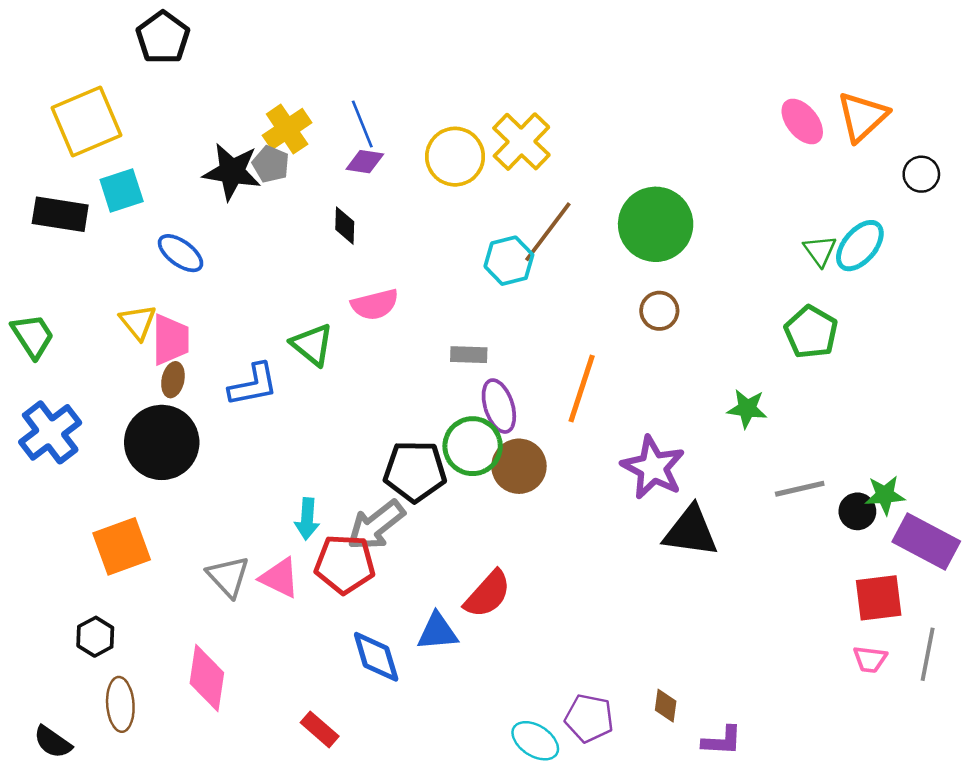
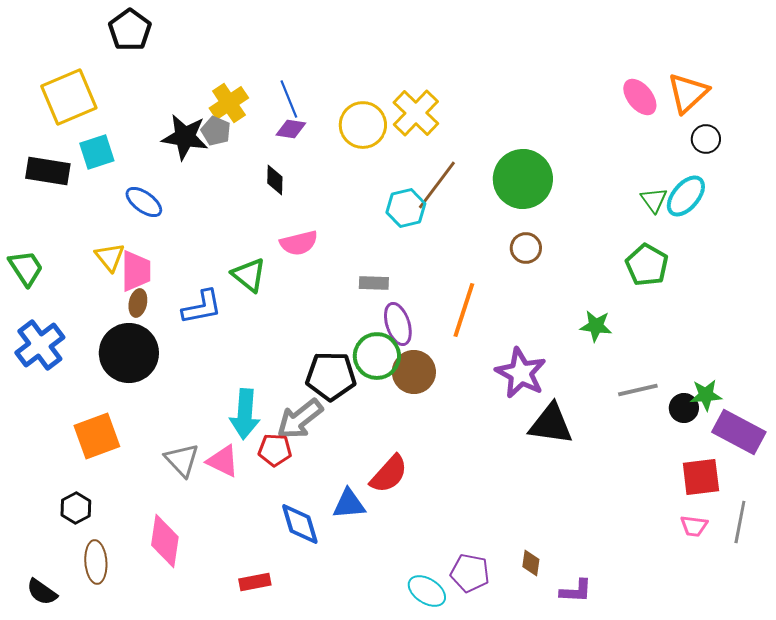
black circle: (921, 174) -> (706, 139), moved
cyan arrow: (307, 519) -> (245, 414), size x1.5
red pentagon: (345, 564) -> (275, 450), size x0.7
red rectangle: (320, 729) -> (255, 582), turned -52

